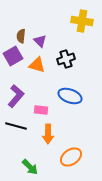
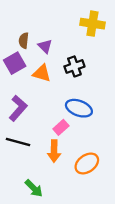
pink rectangle: (41, 110) -> (61, 127), moved, turned -48
orange ellipse: (71, 157) -> (87, 163), moved

